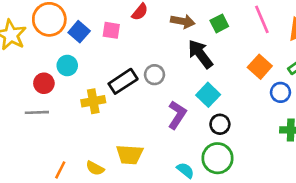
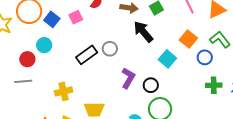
pink square: (111, 30) -> (76, 17), turned -32
cyan square: (208, 95) -> (167, 59), moved
yellow cross: (93, 101) -> (64, 91), moved
black circle: (220, 124) -> (151, 85), moved

